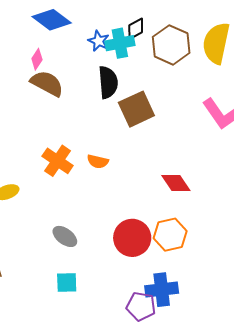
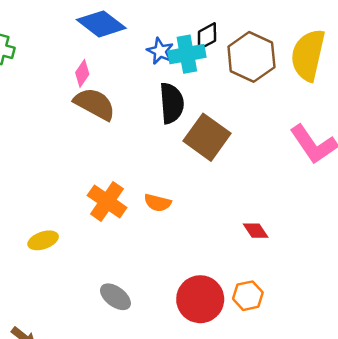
brown square: (136, 109) -> (207, 137), turned -30
red diamond: (176, 183) -> (256, 231), size x0.7
orange hexagon: (170, 235) -> (248, 296), size x0.7

